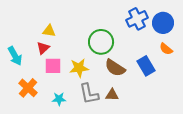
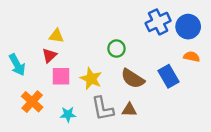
green circle: (101, 42) -> (116, 49), size x0.6
orange semicircle: (166, 49) -> (192, 57), turned 152
yellow star: (79, 68) -> (91, 79), turned 30

